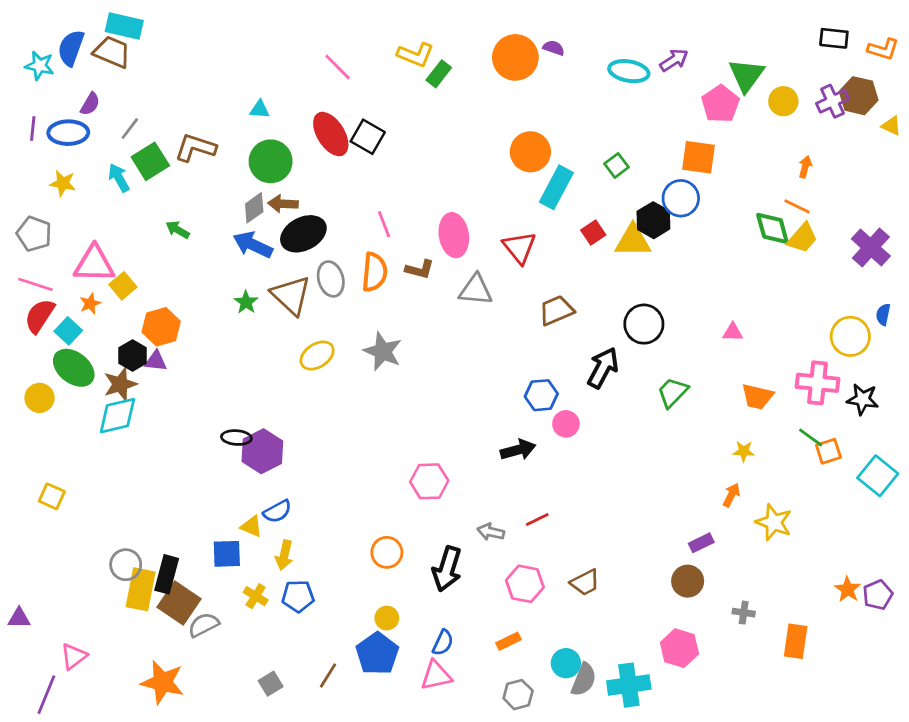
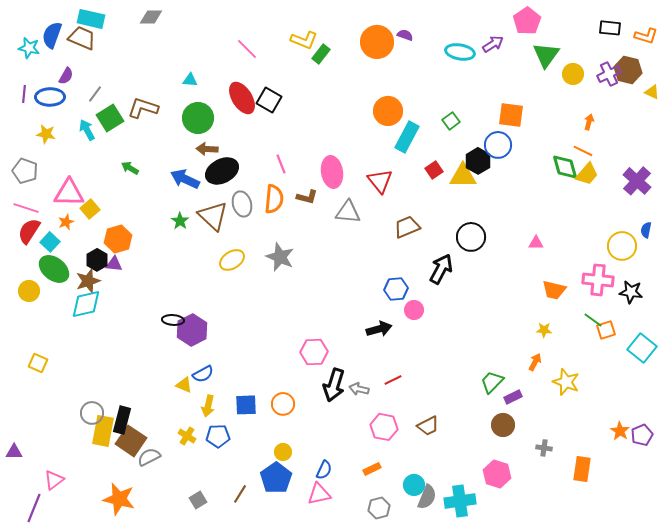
pink pentagon: (720, 104) -> (527, 21), moved
gray diamond: (254, 208) -> (151, 17), moved, turned 35
green trapezoid: (673, 392) -> (492, 382), moved
blue square: (227, 554) -> (246, 405), moved
black arrow: (447, 569) -> (334, 385), moved

